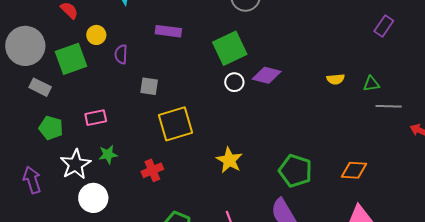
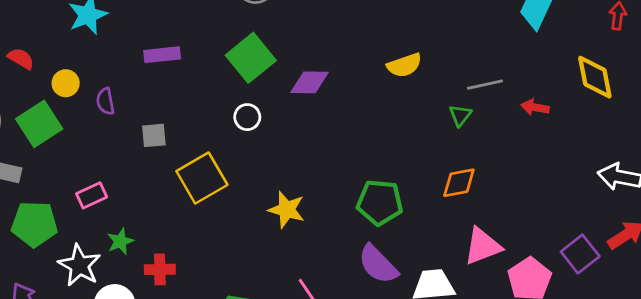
yellow semicircle: (336, 79) -> (404, 65), size x1.4
white circle: (234, 82) -> (247, 117), moved
green triangle: (371, 84) -> (460, 115), moved, turned -30
green pentagon: (51, 128) -> (34, 224), size x1.4
red cross: (152, 170) -> (160, 269), moved, turned 35

